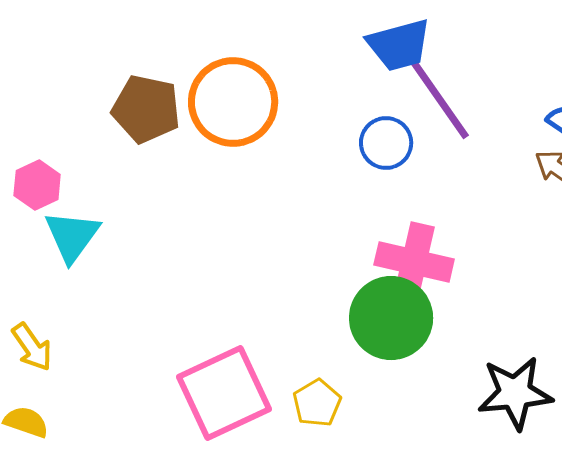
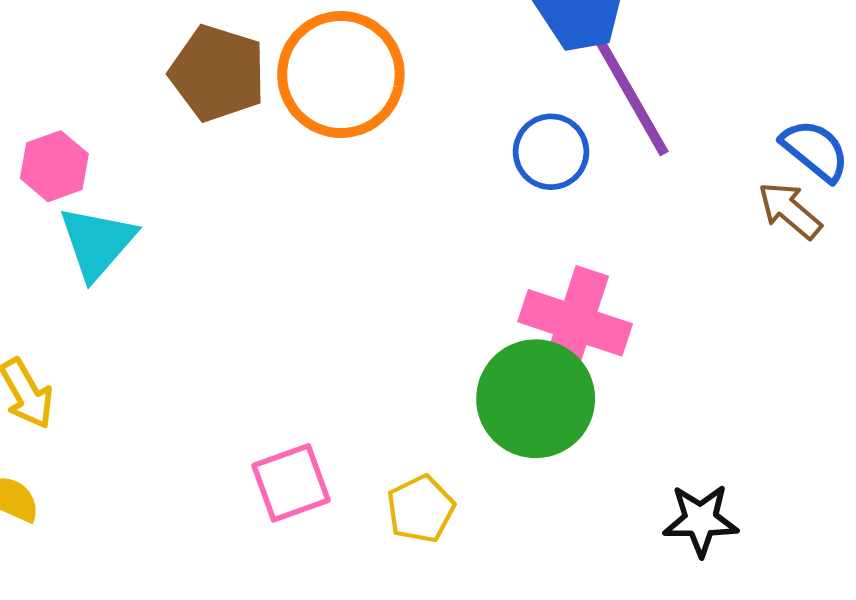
pink square: (224, 393) -> (291, 483), size x0.6
black star: (515, 393) -> (701, 520), size x0.7

